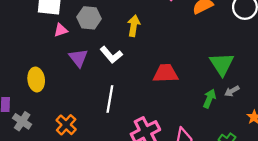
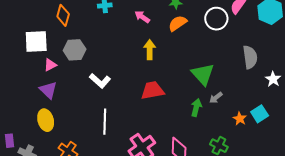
yellow arrow: (134, 26) -> (150, 50), moved
purple triangle: (78, 58) -> (48, 90), moved
yellow ellipse: (36, 79) -> (46, 120), moved

